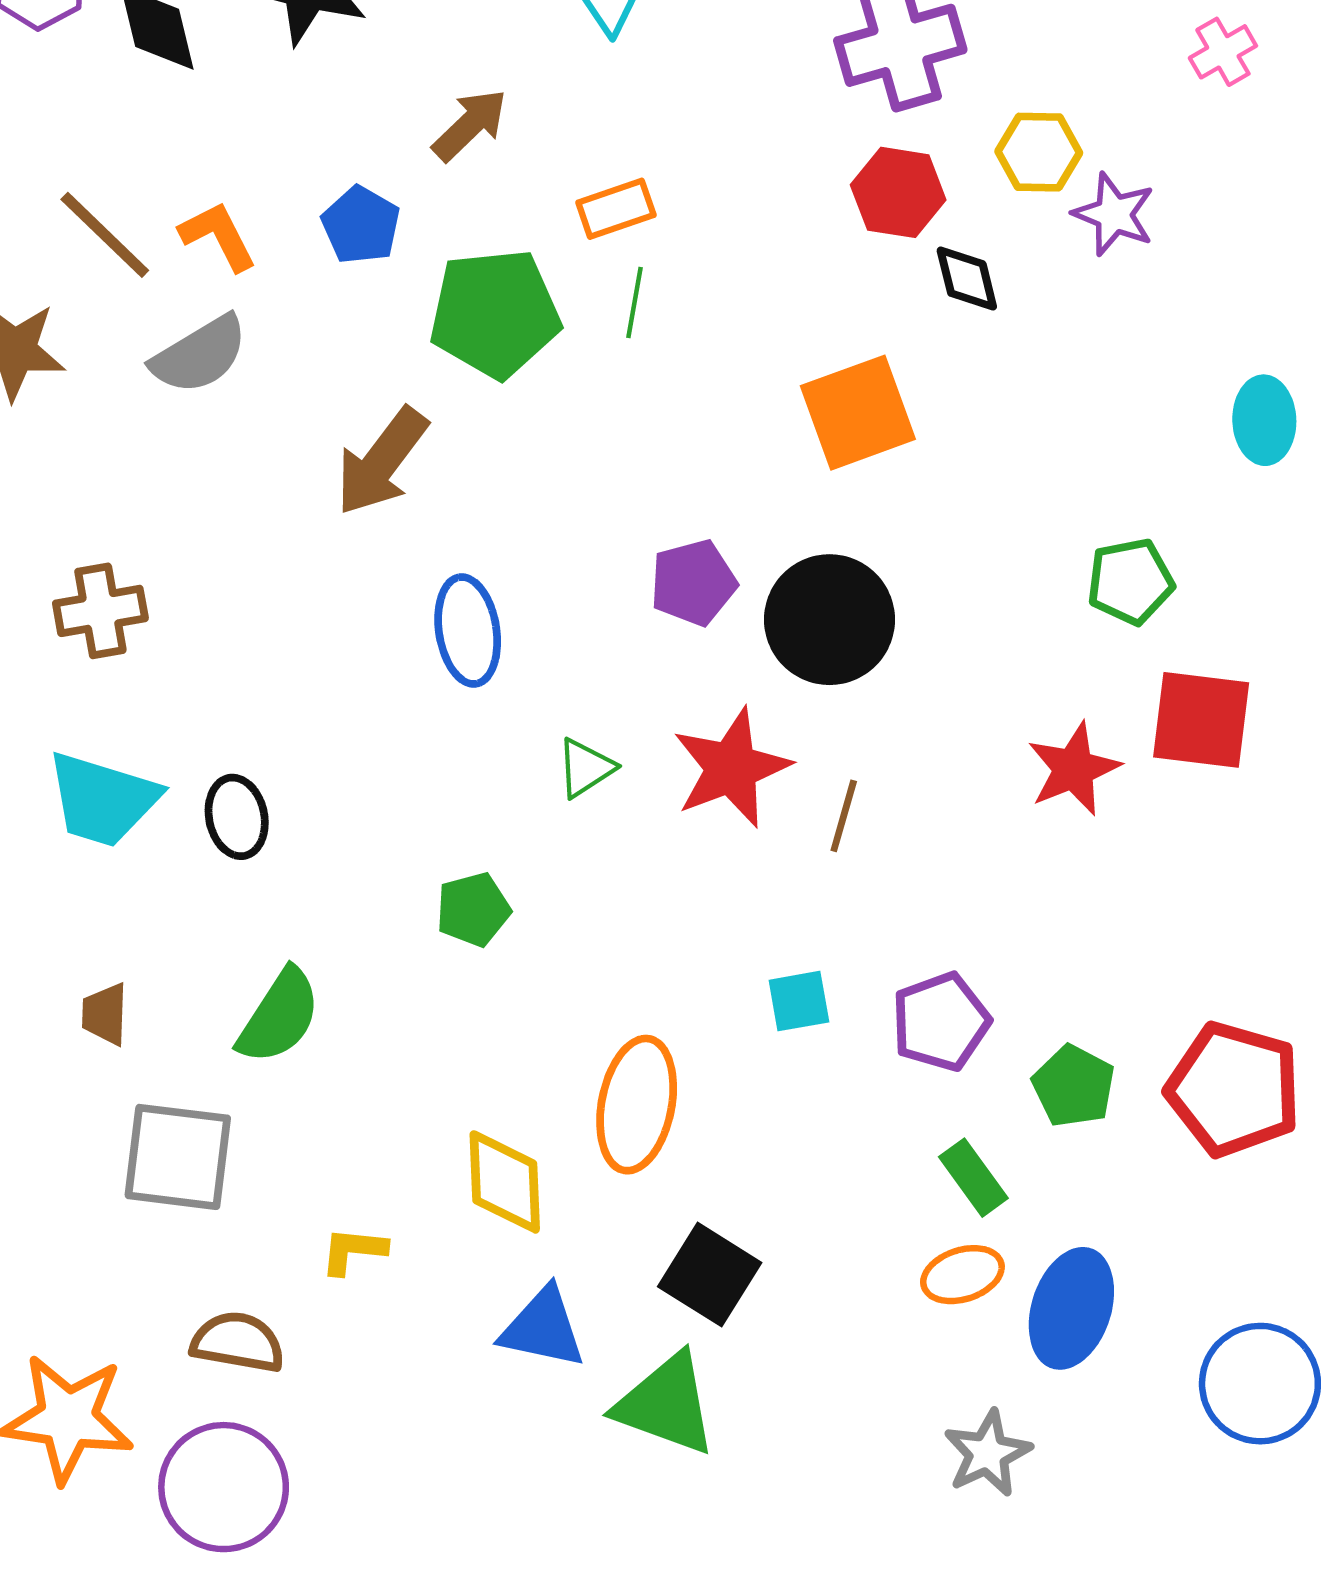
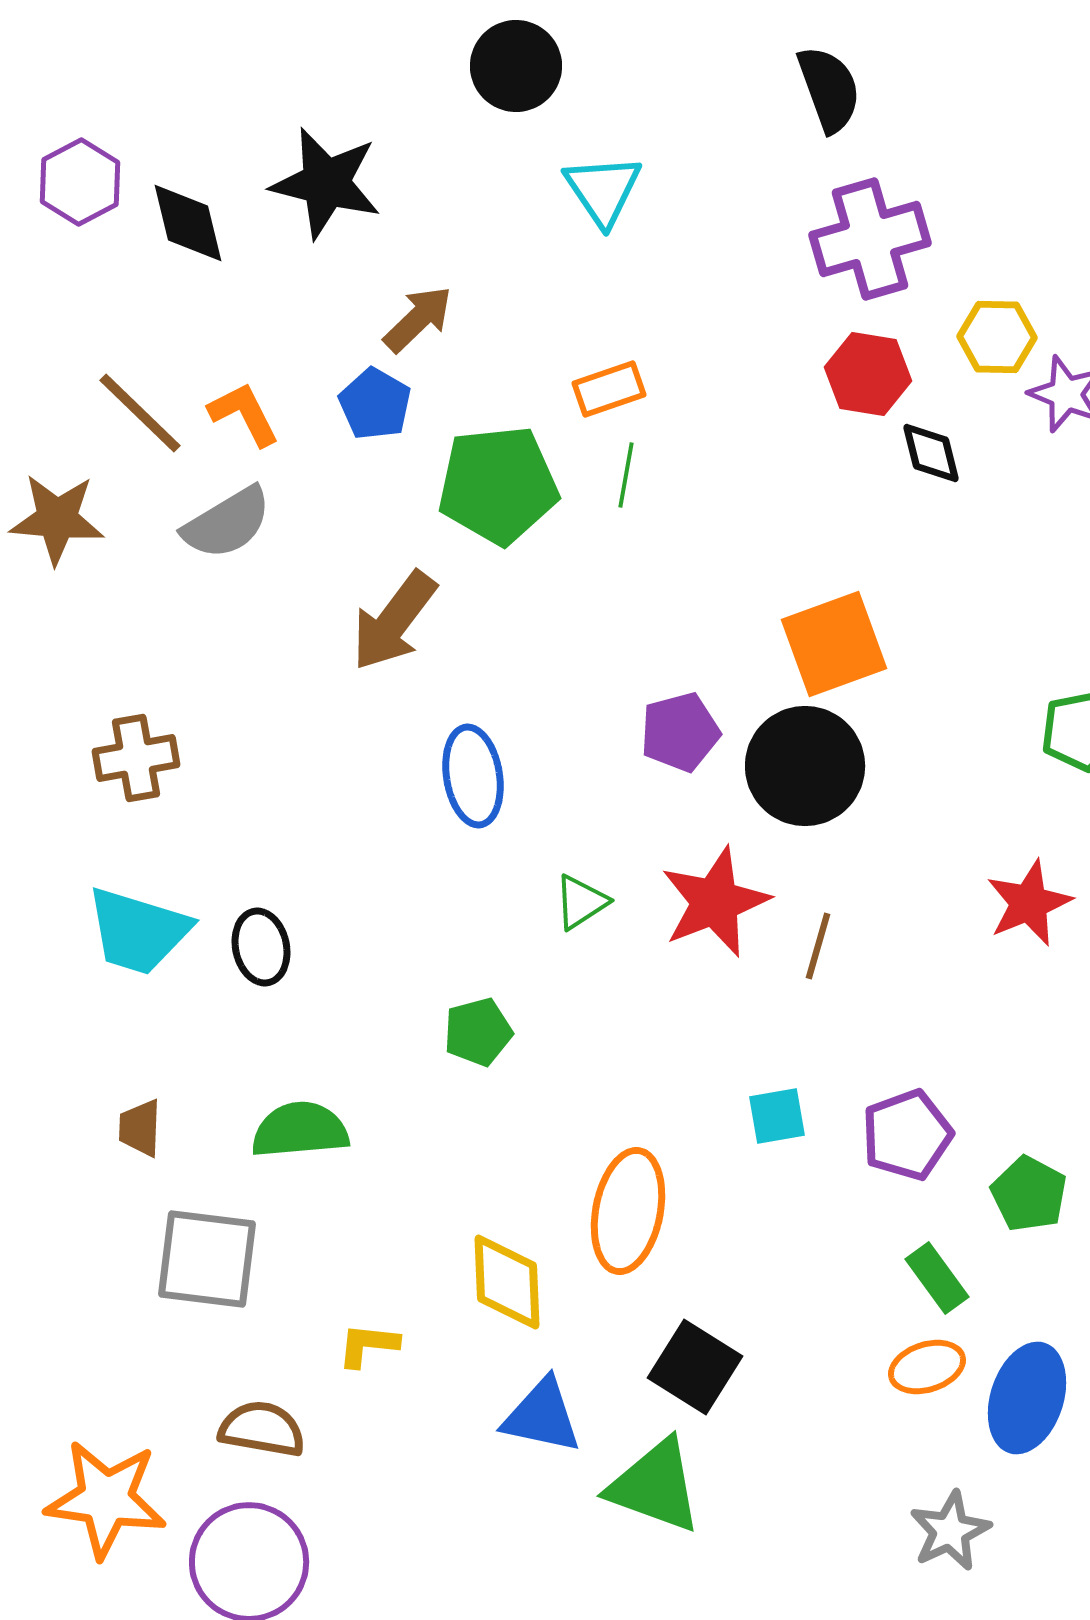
brown arrow: (470, 125) -> (418, 319), moved
orange square: (858, 413) -> (834, 644), moved
green semicircle: (279, 1016) -> (300, 1130), turned -128

